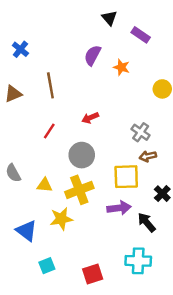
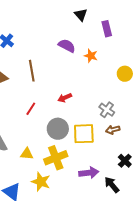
purple rectangle: (141, 35) -> (107, 29), turned 42
purple semicircle: (93, 55) -> (67, 46), turned 90
yellow square: (126, 177) -> (84, 134), moved
yellow star: (61, 219) -> (41, 182), turned 30

